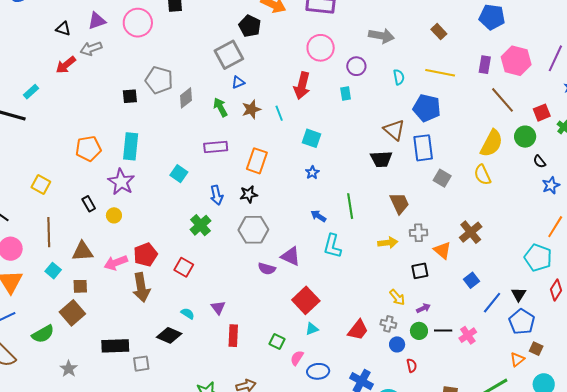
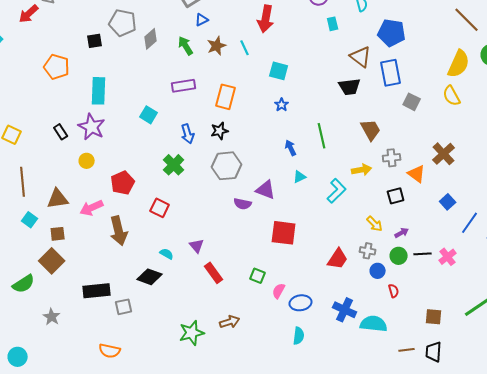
cyan rectangle: (346, 94) -> (333, 24), moved
orange pentagon: (88, 149) -> (57, 67), moved, turned 30
black rectangle: (89, 204) -> (61, 132), moved
blue arrow: (318, 216) -> (291, 148), turned 35
cyan L-shape: (332, 246) -> (337, 191), moved, turned -145
red pentagon: (145, 255) -> (123, 183), moved
red square: (306, 300) -> (284, 233), turned -36
cyan triangle: (312, 329) -> (300, 177), moved
red rectangle: (233, 336) -> (214, 273), turned -35

